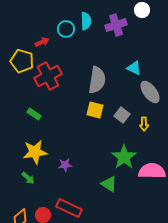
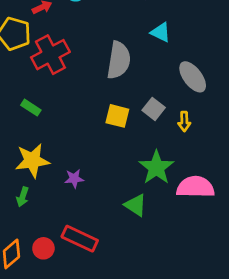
cyan triangle: (134, 68) -> (161, 32), moved
yellow square: (95, 110) -> (117, 116), moved
green arrow: (28, 178) -> (23, 197), turned 64

